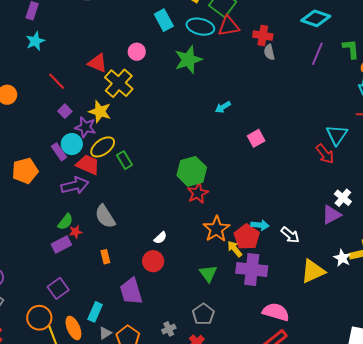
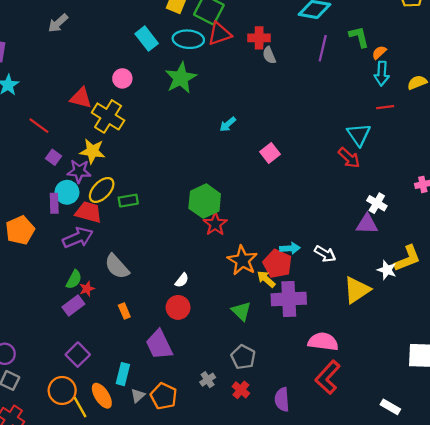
purple rectangle: (59, 152) -> (54, 203), turned 42
green rectangle: (124, 160) -> (128, 201), turned -60
purple triangle: (331, 215) -> (367, 224), turned 40

